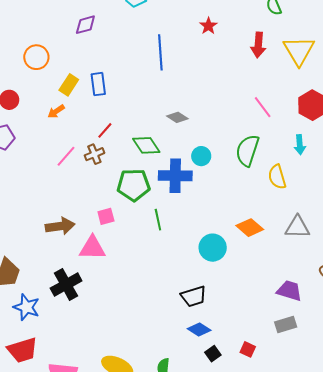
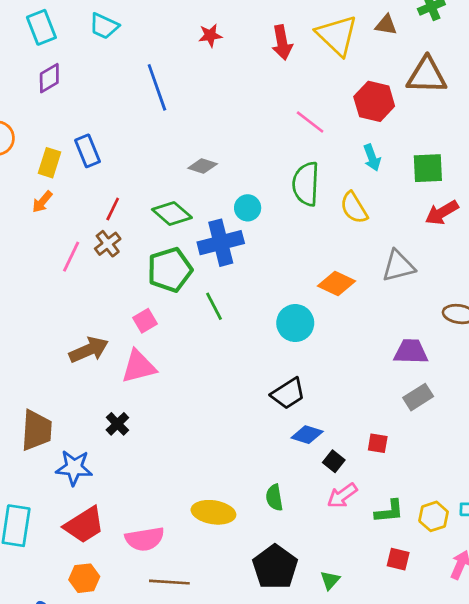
red star: (208, 26) -> (210, 35), turned -30
black cross: (66, 285) -> (117, 424), size x0.6

